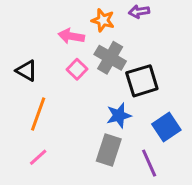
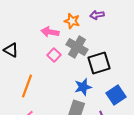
black triangle: (27, 71) -> (11, 50), moved

